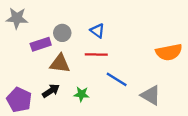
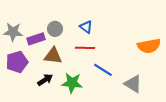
gray star: (17, 18) -> (13, 32), moved
green star: (82, 94) -> (72, 83), size x1.5
purple pentagon: (19, 100) -> (17, 62), moved, turned 30

